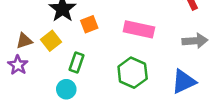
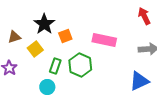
brown triangle: (24, 41) -> (14, 37), moved
green hexagon: (133, 73) -> (80, 65), moved

